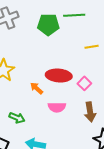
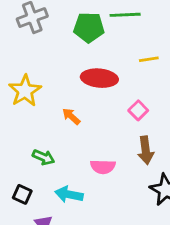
red ellipse: (59, 76) -> (99, 78), moved
pink semicircle: (57, 107) -> (103, 167), moved

